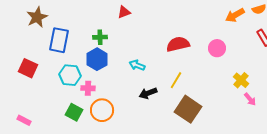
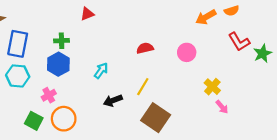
red semicircle: (178, 44) -> (145, 48), size x0.7
cyan arrow: (137, 65) -> (101, 71), turned 105
cyan hexagon: (70, 75) -> (18, 76), moved
pink cross: (88, 88) -> (49, 95), turned -32

